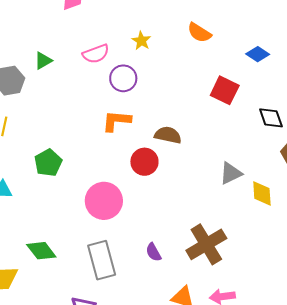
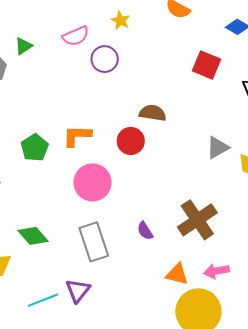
orange L-shape: (117, 121) -> (77, 136), moved

